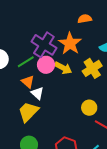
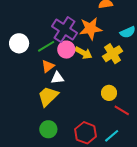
orange star: (70, 44) -> (91, 29), turned 30
orange triangle: (28, 82) -> (48, 66), turned 40
white triangle: (37, 93) -> (57, 78), turned -48

